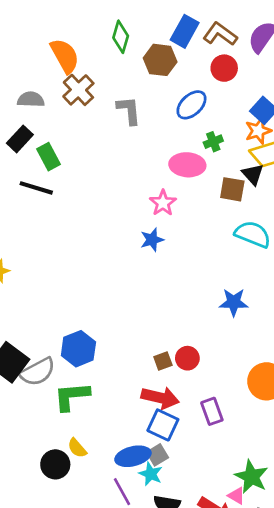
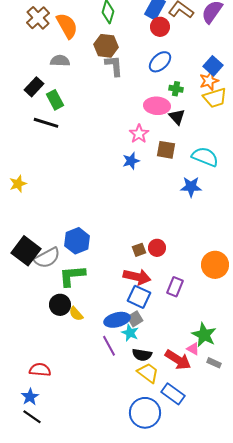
brown hexagon: (160, 60) -> (106, 46), moved
red circle: (224, 68) -> (160, 27), moved
brown cross: (78, 90) -> (38, 18), moved
gray semicircle: (31, 99) -> (60, 61), moved
green cross: (213, 142) -> (176, 89), turned 32
black triangle: (253, 174) -> (177, 117), moved
brown square: (232, 189) -> (166, 150), moved
blue star: (234, 302) -> (191, 187), moved
purple rectangle: (212, 411) -> (175, 287), turned 42
black circle: (55, 464) -> (60, 305), moved

